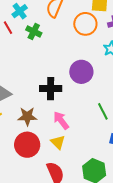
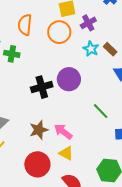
black cross: (51, 89) -> (42, 87), moved
brown star: (27, 116) -> (39, 130), moved

